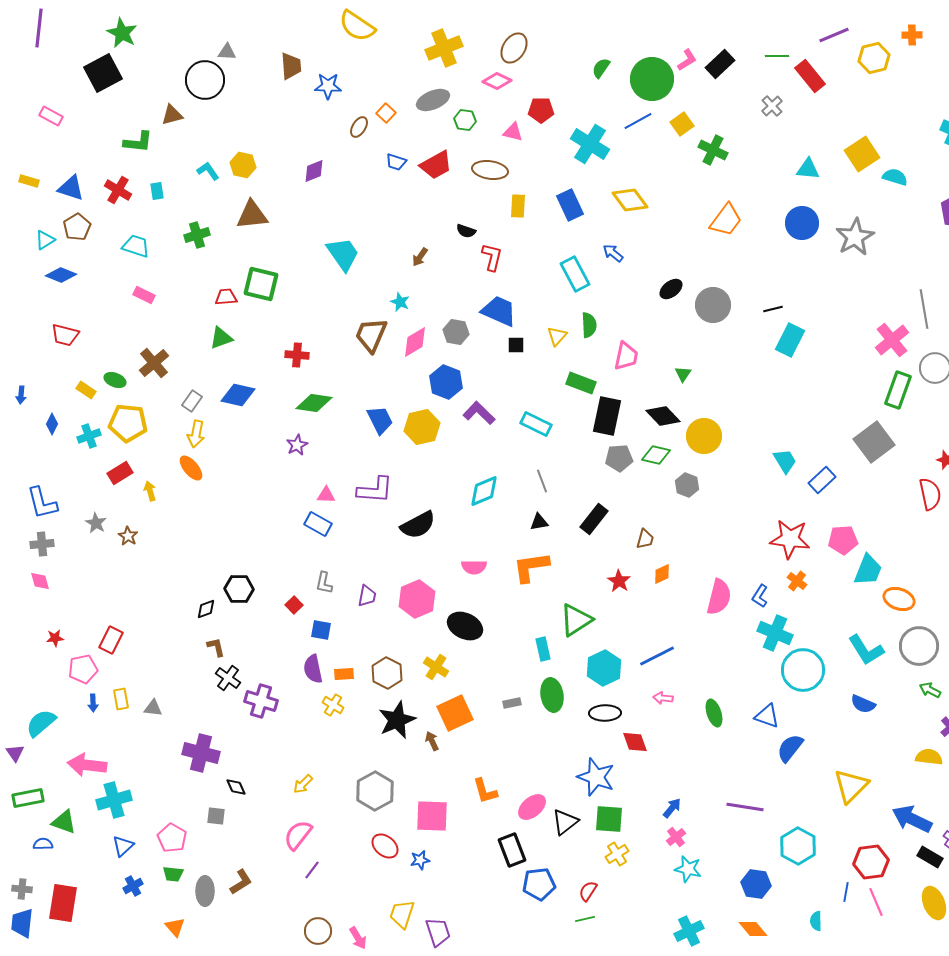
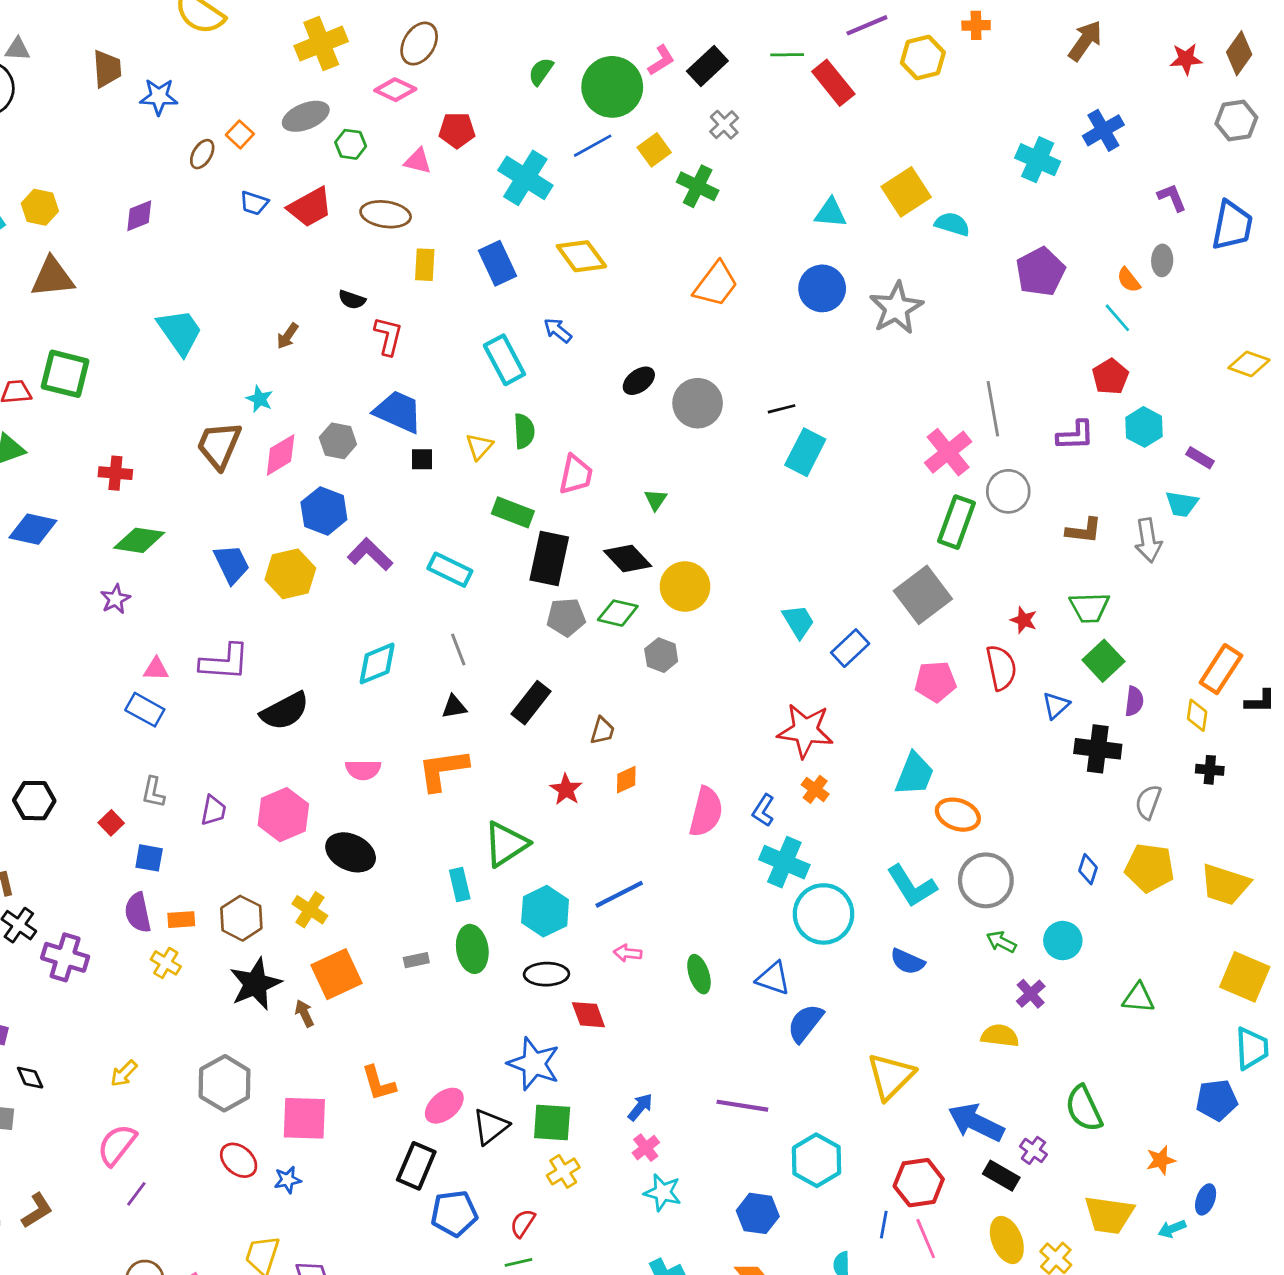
gray cross: (772, 106) -> (724, 125), moved
pink pentagon: (843, 540) -> (935, 682), moved
black rectangle: (512, 850) -> (416, 1166), turned 44

